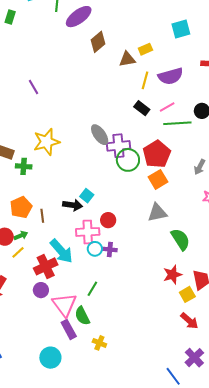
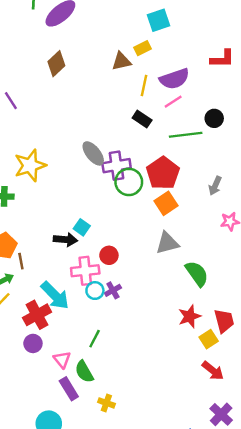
cyan square: (181, 29) -> (159, 20), moved
brown diamond: (98, 42) -> (56, 64), moved
pink line: (167, 107) -> (173, 102), moved
brown line: (42, 216) -> (21, 261), moved
purple cross: (110, 250) -> (113, 290), turned -32
pink triangle: (64, 305) -> (62, 360), size x0.6

